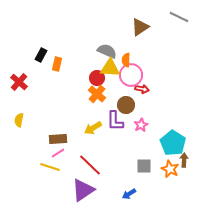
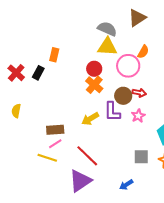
gray semicircle: (107, 51) -> (107, 29), moved
black rectangle: (41, 55) -> (38, 73), moved
orange semicircle: (126, 60) -> (143, 52), moved, turned -152
yellow triangle: (110, 68) -> (107, 47), moved
red arrow: (142, 89) -> (139, 93), moved

